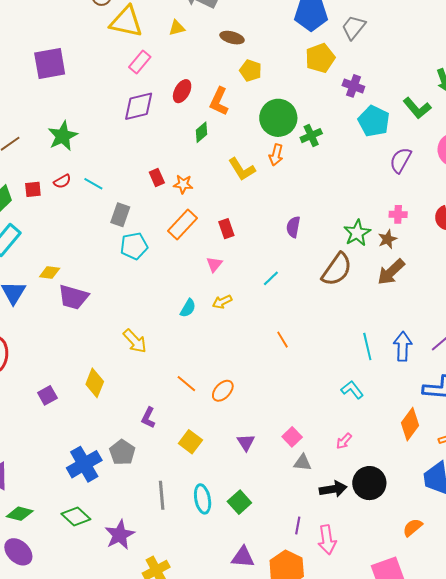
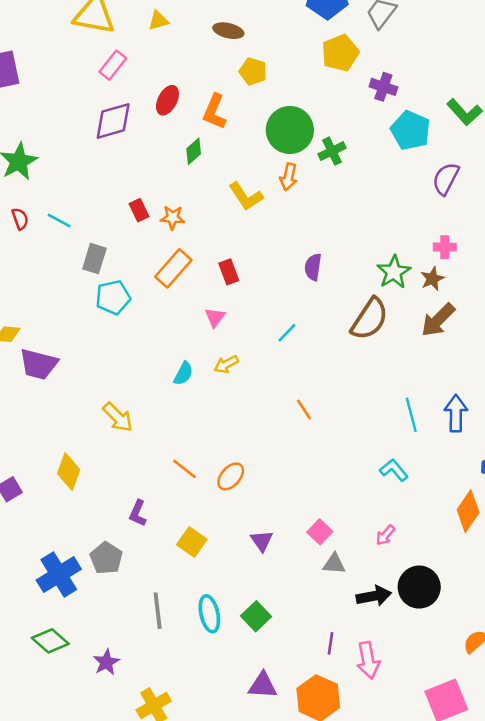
red semicircle: (62, 181) -> (20, 219), turned -78
purple star: (120, 535) -> (106, 662), size x0.7

